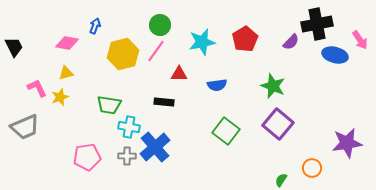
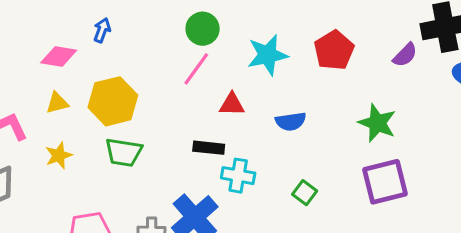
yellow hexagon: (123, 54) -> (113, 101), moved
yellow star: (60, 97) -> (59, 155), moved
purple square: (278, 124) -> (385, 182), turned 36
cyan cross: (129, 127) -> (238, 176), moved
green square: (226, 131) -> (305, 193), size x0.6

